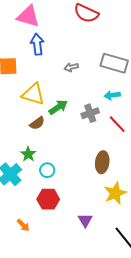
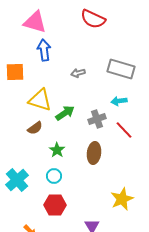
brown semicircle: (37, 123) -> (35, 128), moved
green star: (28, 154) -> (57, 150), moved
brown ellipse: (102, 162) -> (94, 153), moved

